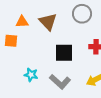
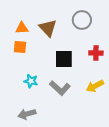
orange square: (11, 41) -> (20, 47), moved

